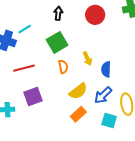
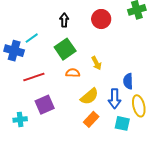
orange semicircle: (63, 67) -> (73, 73), turned -72
blue semicircle: (106, 69) -> (128, 81), moved
blue arrow: (103, 95) -> (115, 99), turned -42

